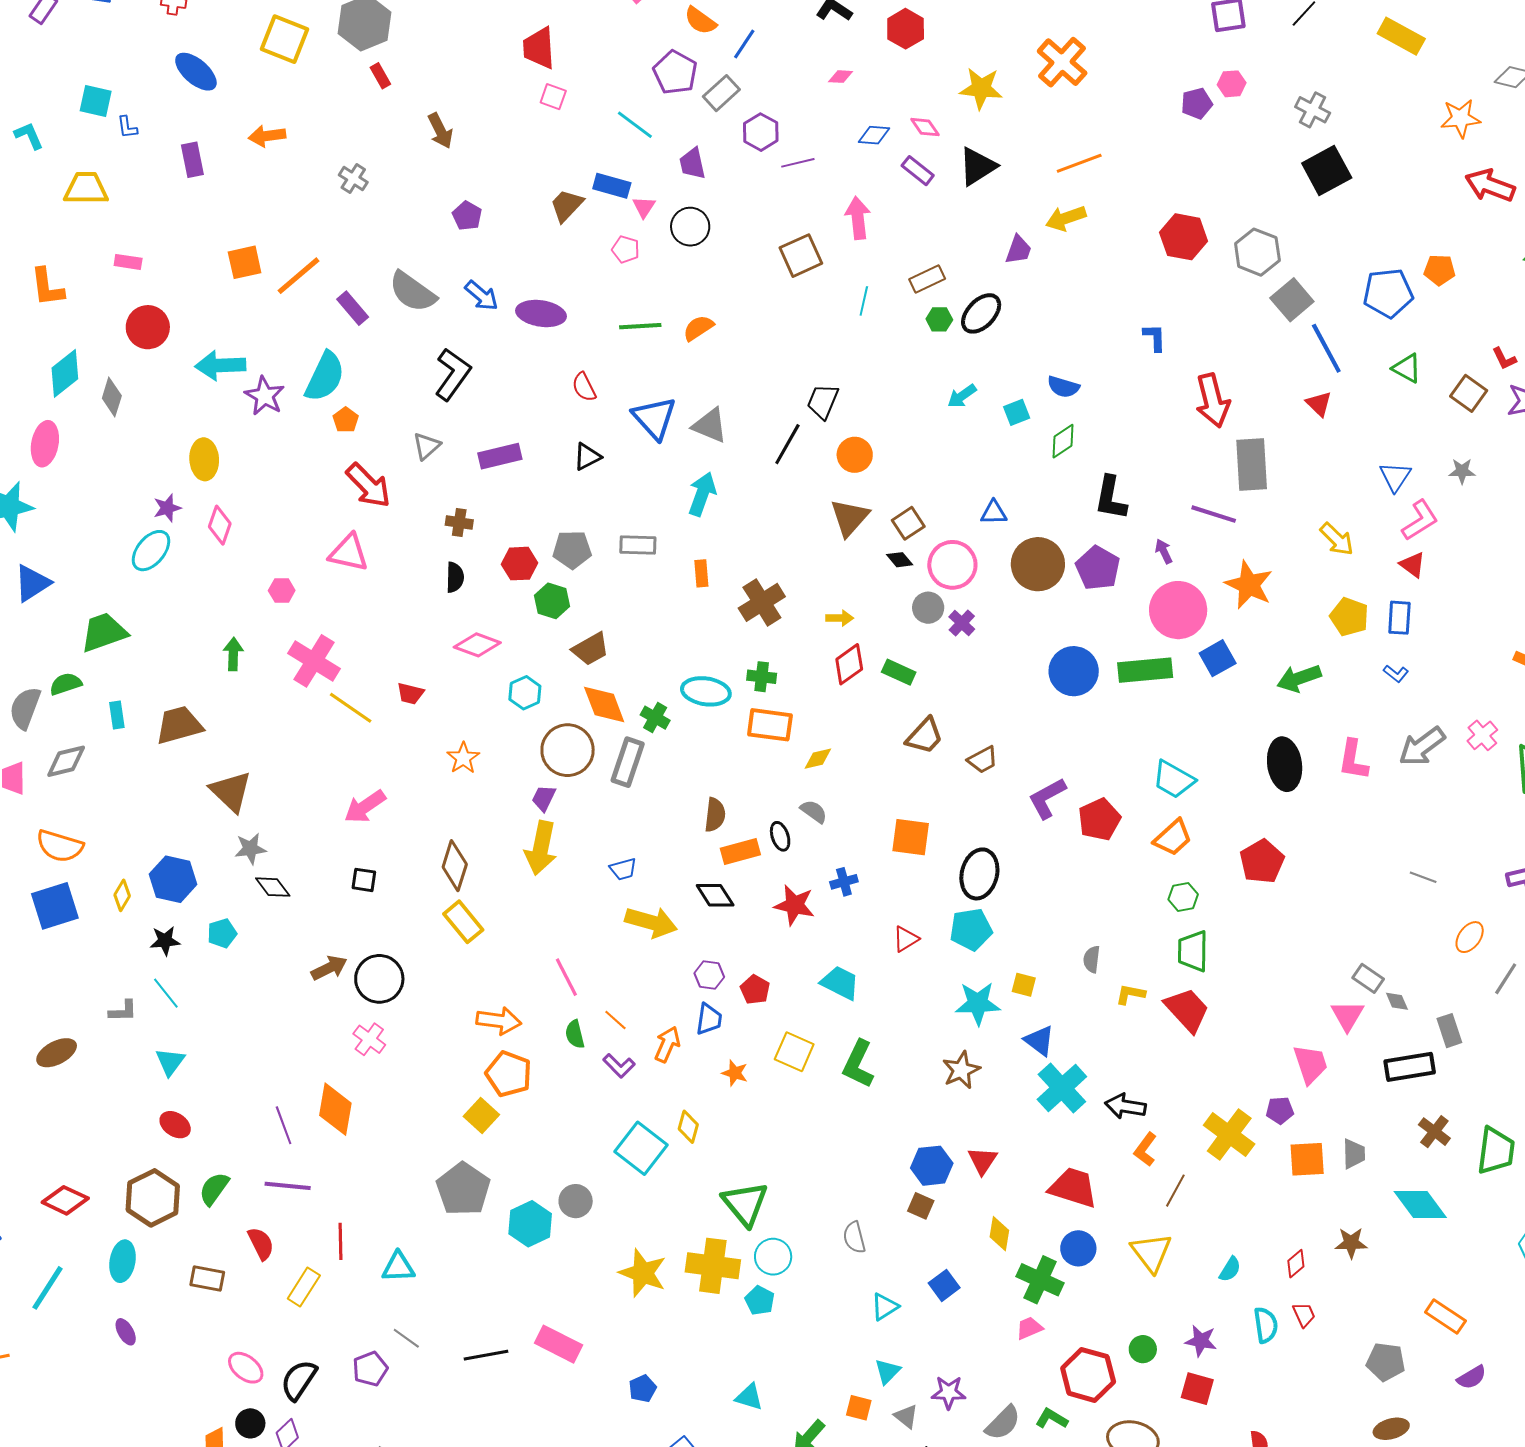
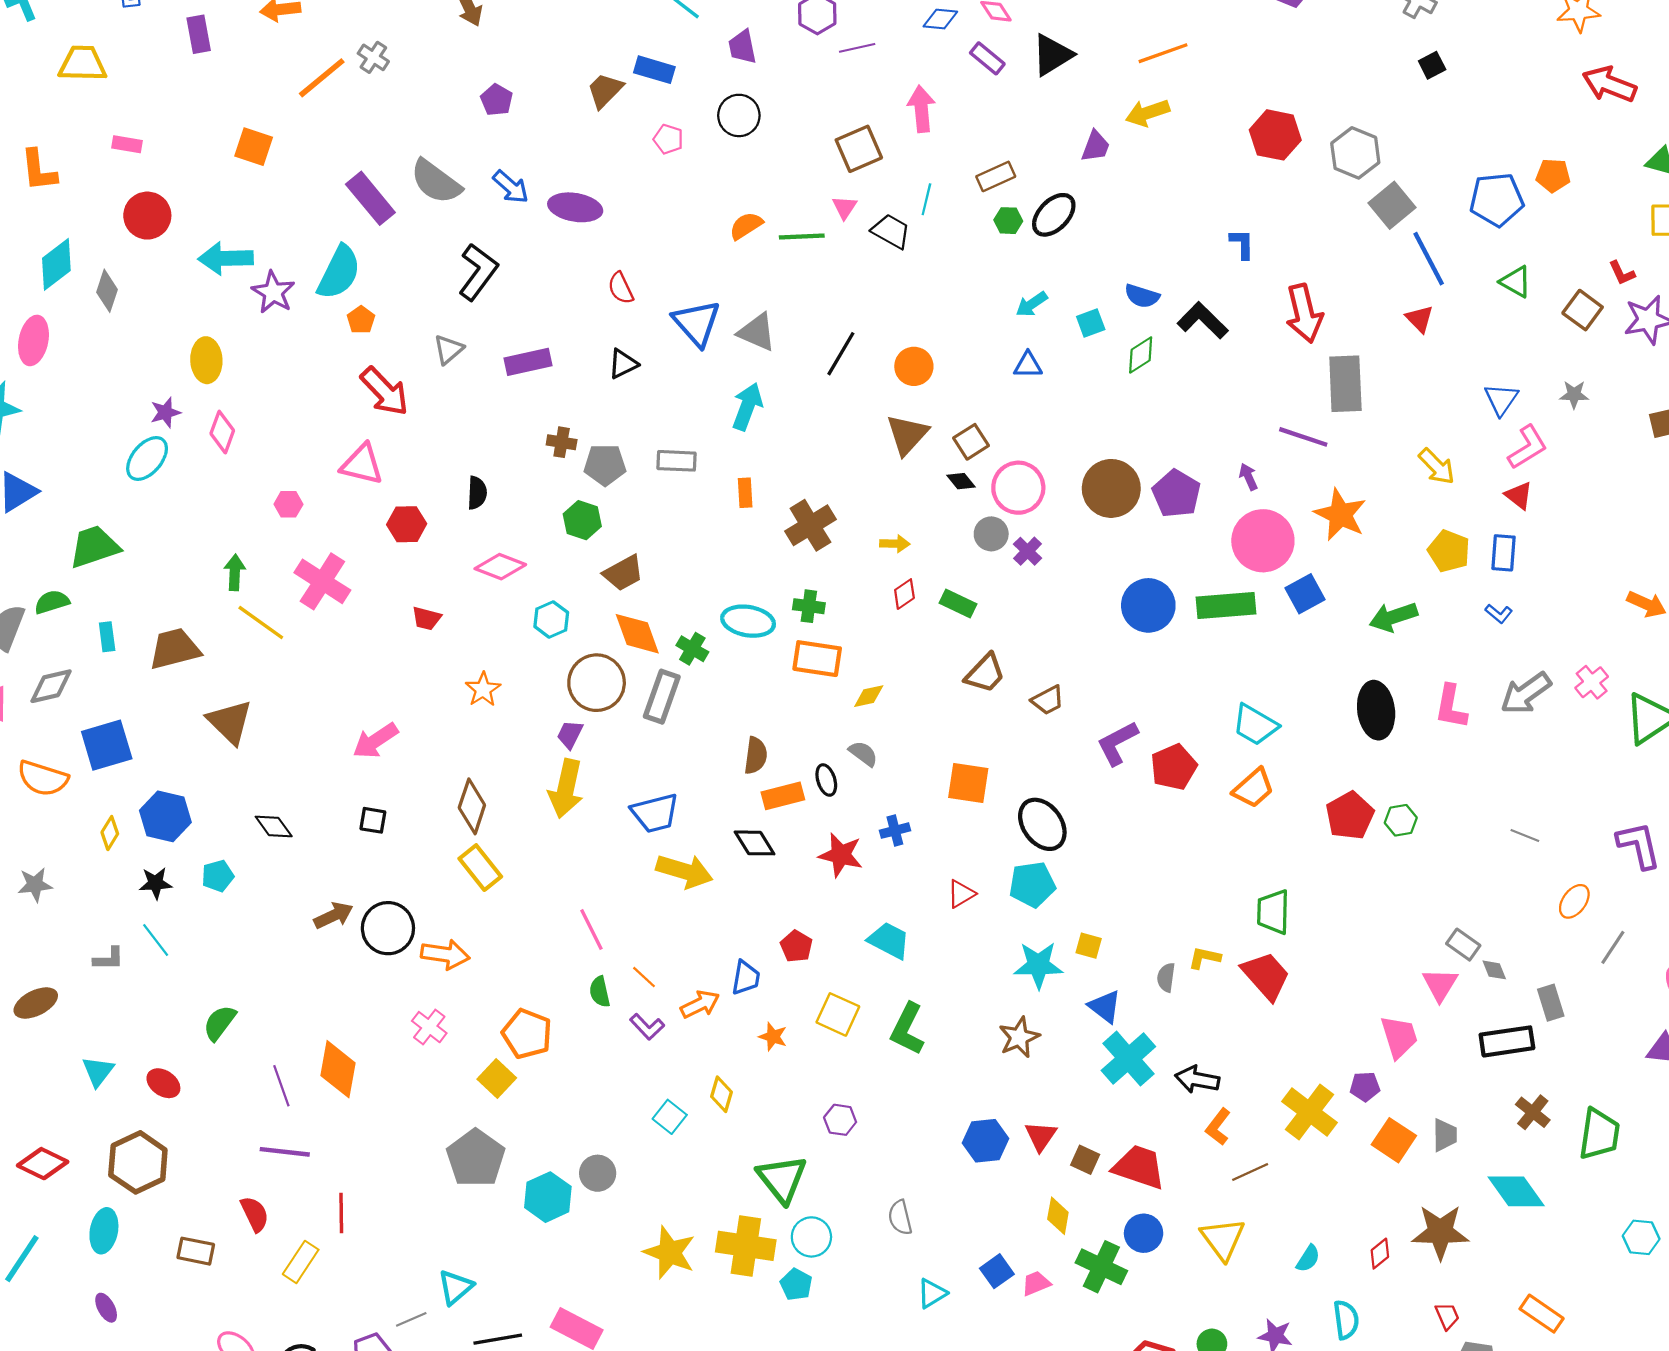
black square: (1327, 170) -> (1432, 65), size x0.5
pink triangle: (644, 207) -> (844, 207), moved
orange square: (245, 262) -> (254, 147), turned 30
orange line: (299, 276) -> (322, 78), moved
purple rectangle: (353, 308) -> (370, 198), size x1.4
green line: (640, 326) -> (802, 236), moved
black trapezoid: (823, 401) -> (891, 231), moved, turned 96
black L-shape: (1111, 498) -> (1203, 320), moved, turned 123
blue triangle: (994, 513) -> (1028, 365), moved
brown cross: (459, 522) -> (562, 442), moved
red hexagon: (519, 564) -> (407, 524), moved
red diamond: (849, 664) -> (904, 594), size x0.7
yellow line: (351, 708) -> (261, 623), moved
gray star: (250, 849) -> (35, 885), moved
blue trapezoid: (623, 869) -> (655, 813), size x1.6
black ellipse: (979, 874) -> (1042, 824), turned -51
green hexagon: (1183, 897) -> (1401, 820), moved
blue square: (55, 906) -> (107, 745), moved
gray semicircle: (1092, 959) -> (1166, 977), moved
purple hexagon: (709, 975) -> (840, 1120), moved
orange arrow: (499, 1021) -> (445, 954), moved
pink cross: (369, 1039) -> (429, 1027), moved
orange arrow: (667, 1044) -> (700, 1004), turned 39
cyan triangle: (170, 1062) -> (98, 1071), moved
cyan square: (641, 1148) -> (670, 1117), size x0.6
orange square: (1307, 1159) -> (1394, 1140), turned 36
green semicircle: (214, 1189) -> (220, 1023), moved
brown line: (1175, 1191) -> (1250, 1172), turned 36
brown square: (921, 1206) -> (1085, 1160), moved
brown star: (1351, 1243) -> (1440, 1232), size x1.6
cyan triangle: (398, 1267) -> (455, 1287), moved, turned -39
red trapezoid: (1304, 1315) -> (1447, 1316), moved
pink trapezoid: (1029, 1328) -> (1036, 1283), moved
gray line: (406, 1338) -> (411, 1319), turned -60

